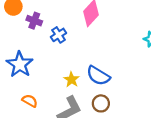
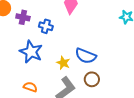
blue cross: (59, 35) -> (46, 26), turned -32
blue star: (20, 64) -> (31, 52), moved

